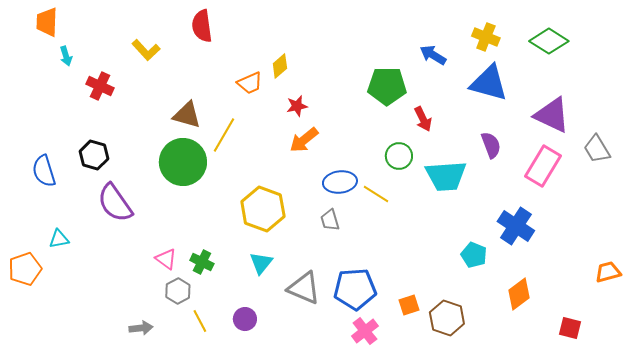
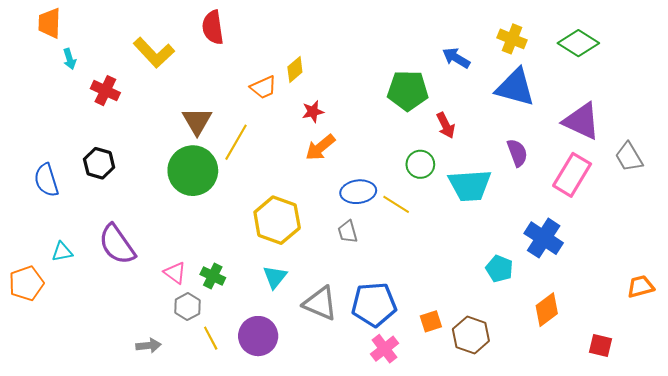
yellow L-shape: (146, 50) -> (154, 53), size x1.4
brown triangle: (187, 115) -> (197, 121), turned 44
purple semicircle: (115, 203) -> (117, 244), moved
purple circle: (245, 319) -> (258, 336), size x1.6

